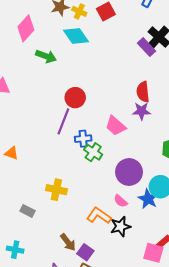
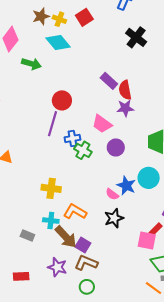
purple rectangle: (147, 47) -> (109, 81), moved
purple circle: (129, 172) -> (116, 147), moved, size x0.7
blue star: (148, 199) -> (126, 186), moved
gray rectangle: (28, 211) -> (27, 235), moved
orange L-shape: (99, 216) -> (75, 212), moved
brown arrow: (68, 242) -> (66, 237), size x1.4
cyan cross: (15, 250) -> (51, 221), moved

